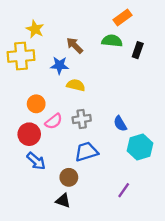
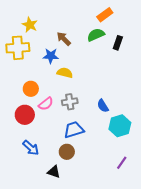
green semicircle: (112, 41) -> (96, 35), turned -30
blue arrow: (36, 161) -> (31, 148), moved
brown circle: (69, 177) -> (67, 152), moved
purple line: (124, 190) -> (122, 163), moved

